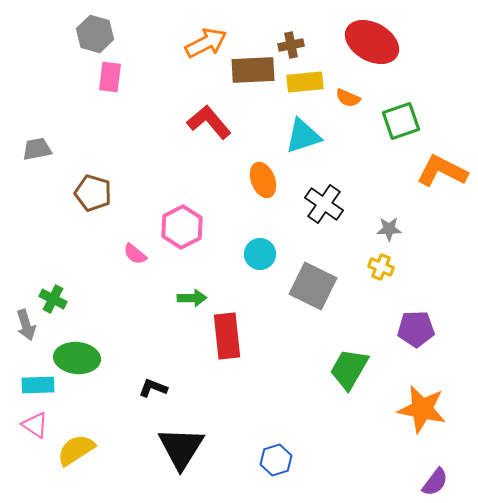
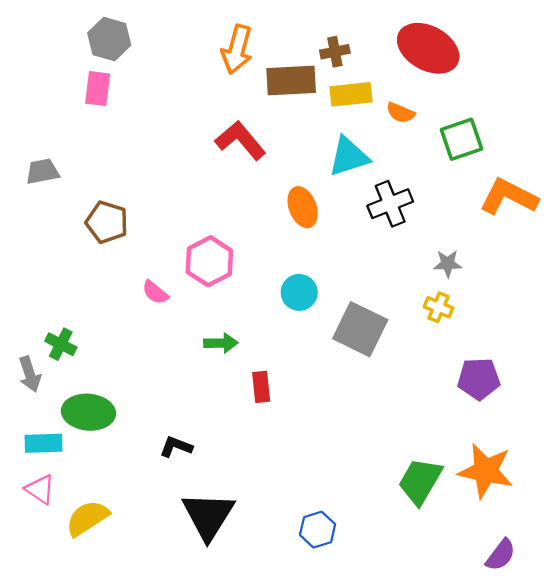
orange arrow: (206, 43) -> (237, 49), turned 132
pink rectangle: (110, 77) -> (98, 89), moved
black cross: (324, 204) -> (390, 204), moved, turned 33
red rectangle: (227, 336) -> (261, 387), size x0.6
green trapezoid: (349, 369) -> (420, 481), moved

